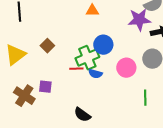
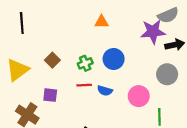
green cross: (87, 58) -> (85, 63), moved, size x0.6
pink circle: (126, 68) -> (139, 96), moved
purple square: (45, 87) -> (50, 95), moved

